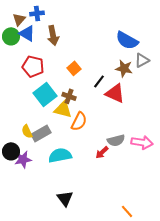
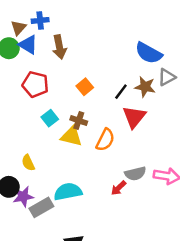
black line: (99, 81) -> (121, 92), moved
red triangle: (115, 93) -> (134, 117), turned 45
cyan square: (45, 94) -> (50, 118), size x0.6
orange semicircle: (79, 121) -> (105, 140), moved
gray rectangle: (41, 133) -> (41, 207), moved

